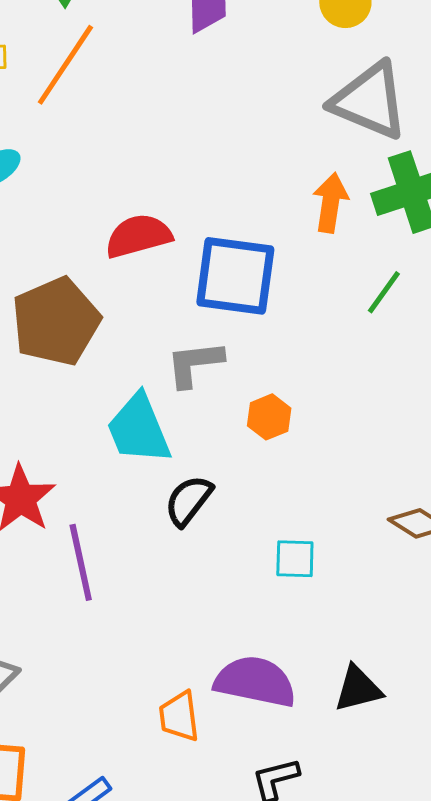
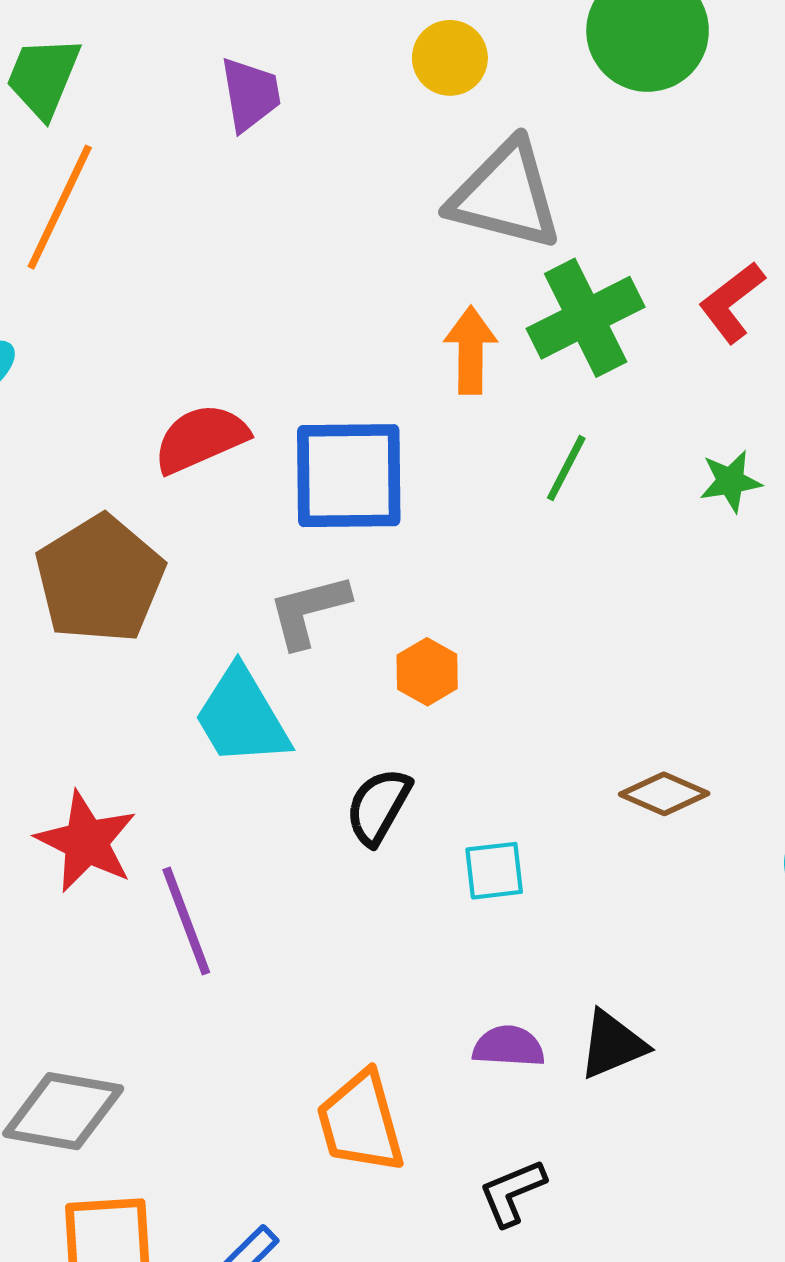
black semicircle: (189, 501) -> (378, 806), moved
purple semicircle: (255, 682) -> (509, 1046), moved, size x0.6
orange trapezoid: (179, 716) -> (361, 1122), size x1.4

